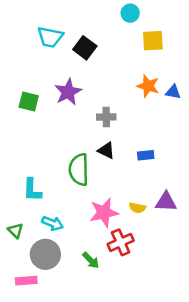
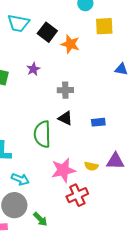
orange star: (148, 86) -> (70, 44), moved
purple star: (68, 92) -> (33, 69), size x0.6
green arrow: (91, 260) -> (40, 219), moved

